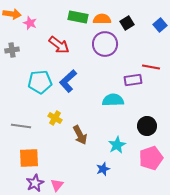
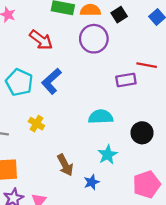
cyan pentagon: (40, 82) -> (19, 82), turned 30
cyan semicircle: (113, 100) -> (101, 117), moved
brown arrow: (80, 135) -> (65, 165), moved
pink pentagon: (151, 158) -> (147, 184), moved

